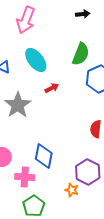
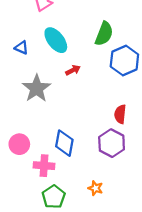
purple hexagon: (88, 172) -> (112, 143), moved
orange star: (72, 190) -> (95, 188), moved

